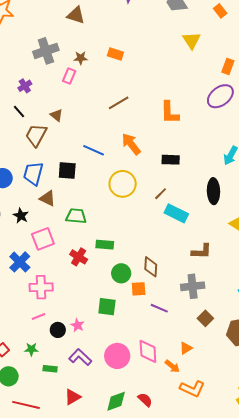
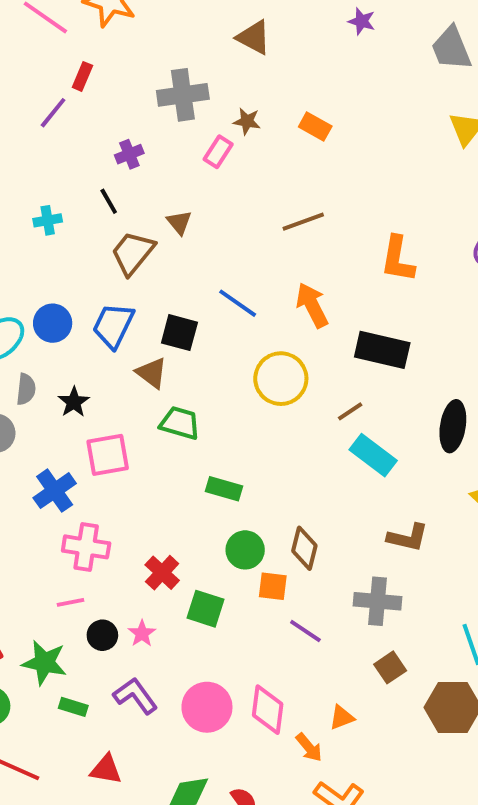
black rectangle: (171, 160) -> (382, 350), size x1.5
brown triangle: (47, 198) -> (152, 373), moved
red cross: (79, 257) -> (162, 573), moved
green star: (31, 349) -> (44, 663), size x1.6
red triangle: (73, 397) -> (106, 769), turned 30

